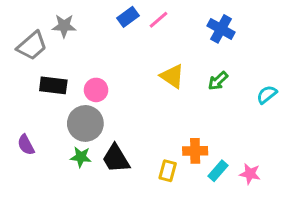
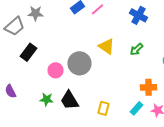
black rectangle: (53, 85) -> (28, 52), turned -60
pink circle: (96, 90) -> (56, 70), moved
gray circle: (85, 123) -> (80, 63), moved
orange cross: (195, 151) -> (148, 87), moved

